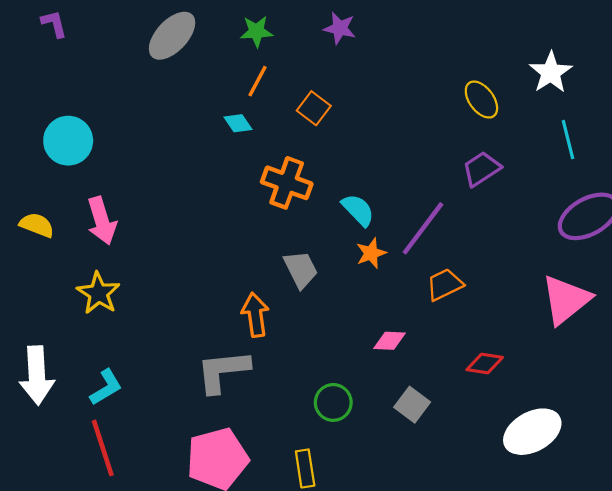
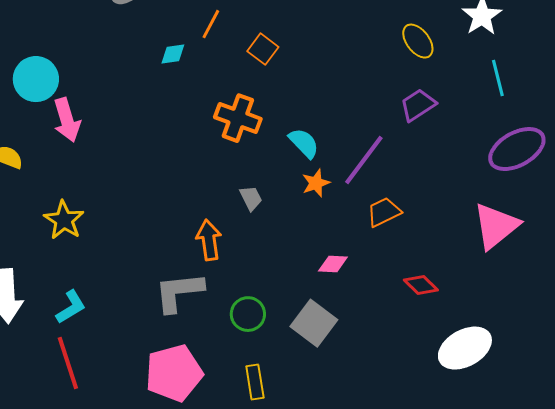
cyan diamond: (238, 123) -> (173, 54), moved, turned -64
pink arrow: (102, 221) -> (67, 120), moved
gray trapezoid: (301, 269) -> (251, 198), size x0.7
red diamond: (485, 364) -> (421, 285), turned 36
green circle: (333, 402) -> (248, 314), moved
gray square: (412, 405) -> (314, 323), moved, size x1.4

